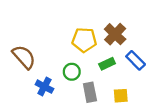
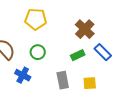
yellow pentagon: (84, 40) -> (36, 19), moved
green circle: (72, 72) -> (38, 52), moved

